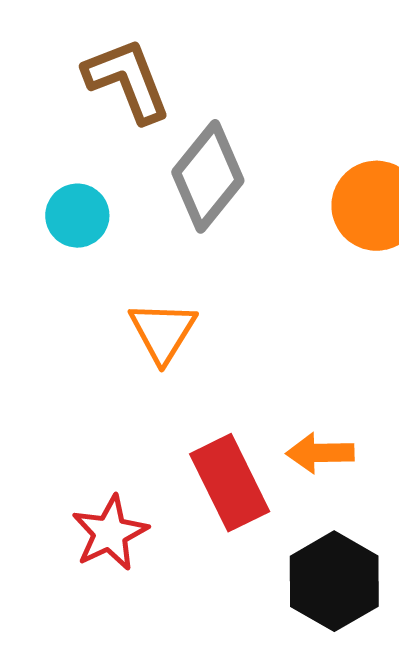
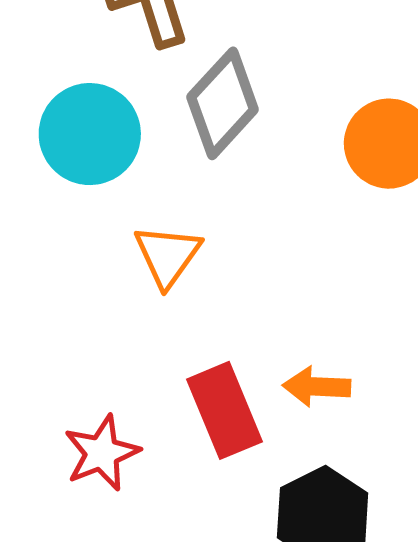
cyan circle: (77, 216) -> (90, 134), size x1.6

